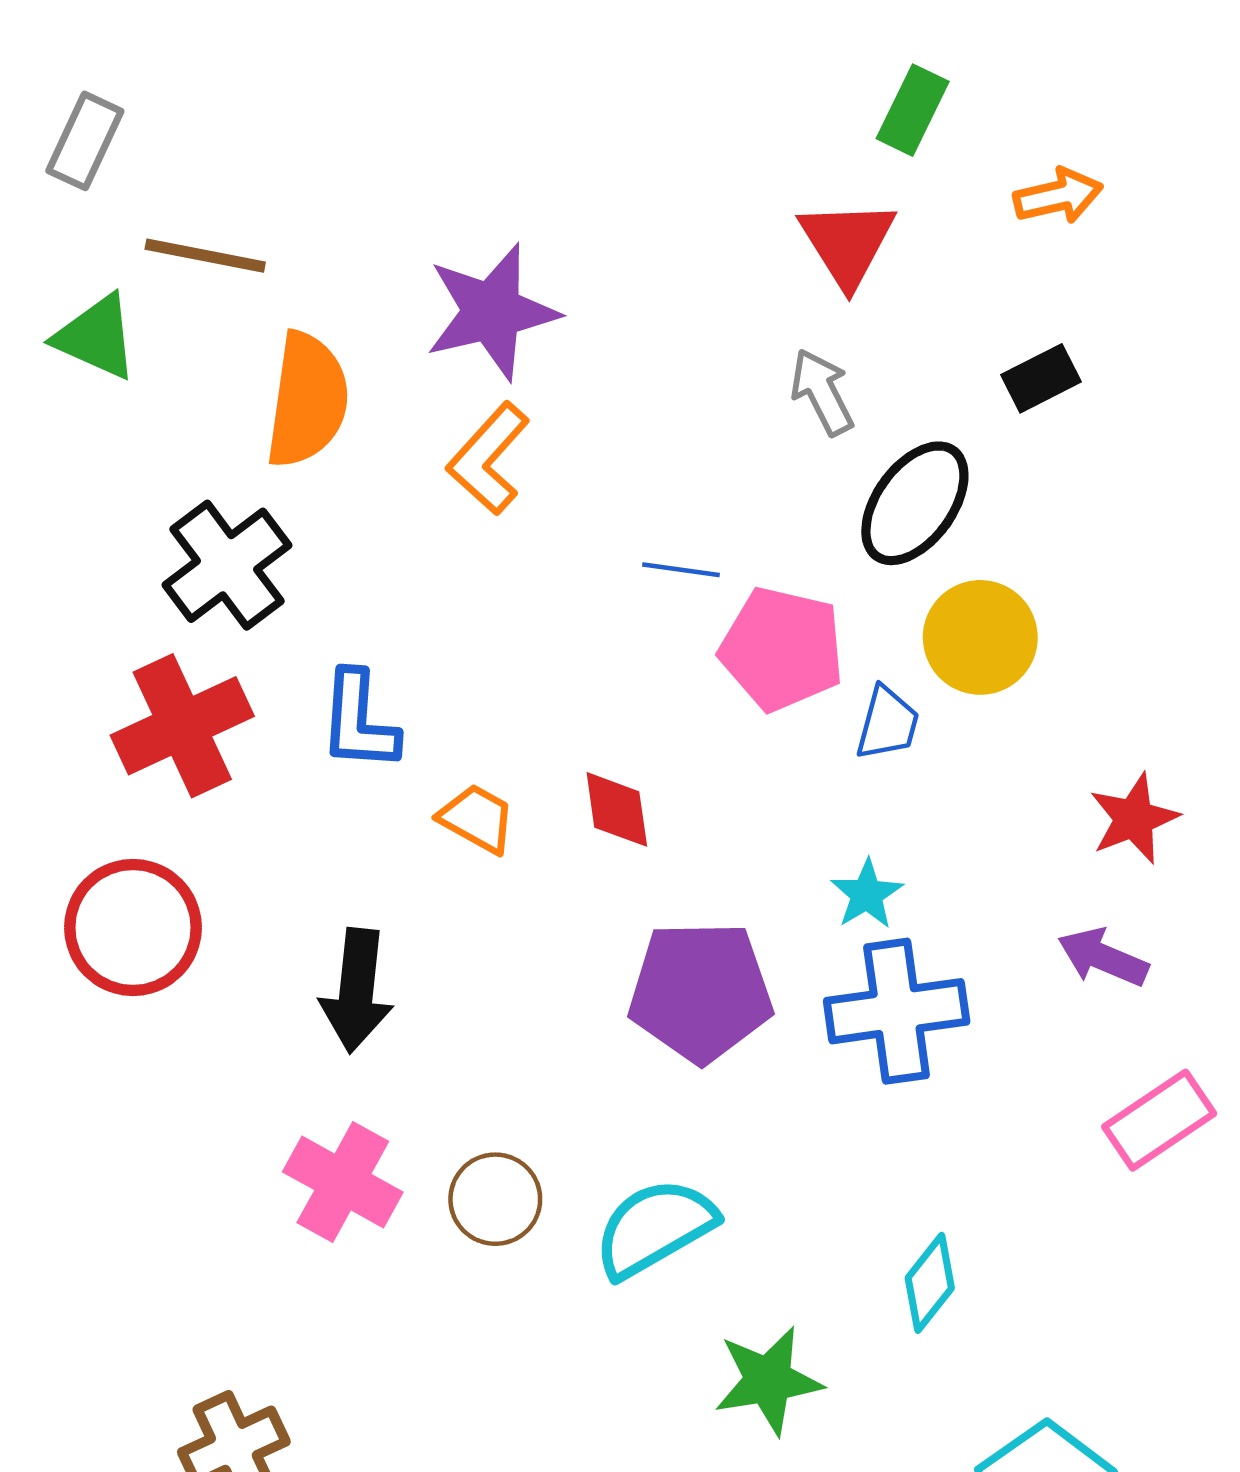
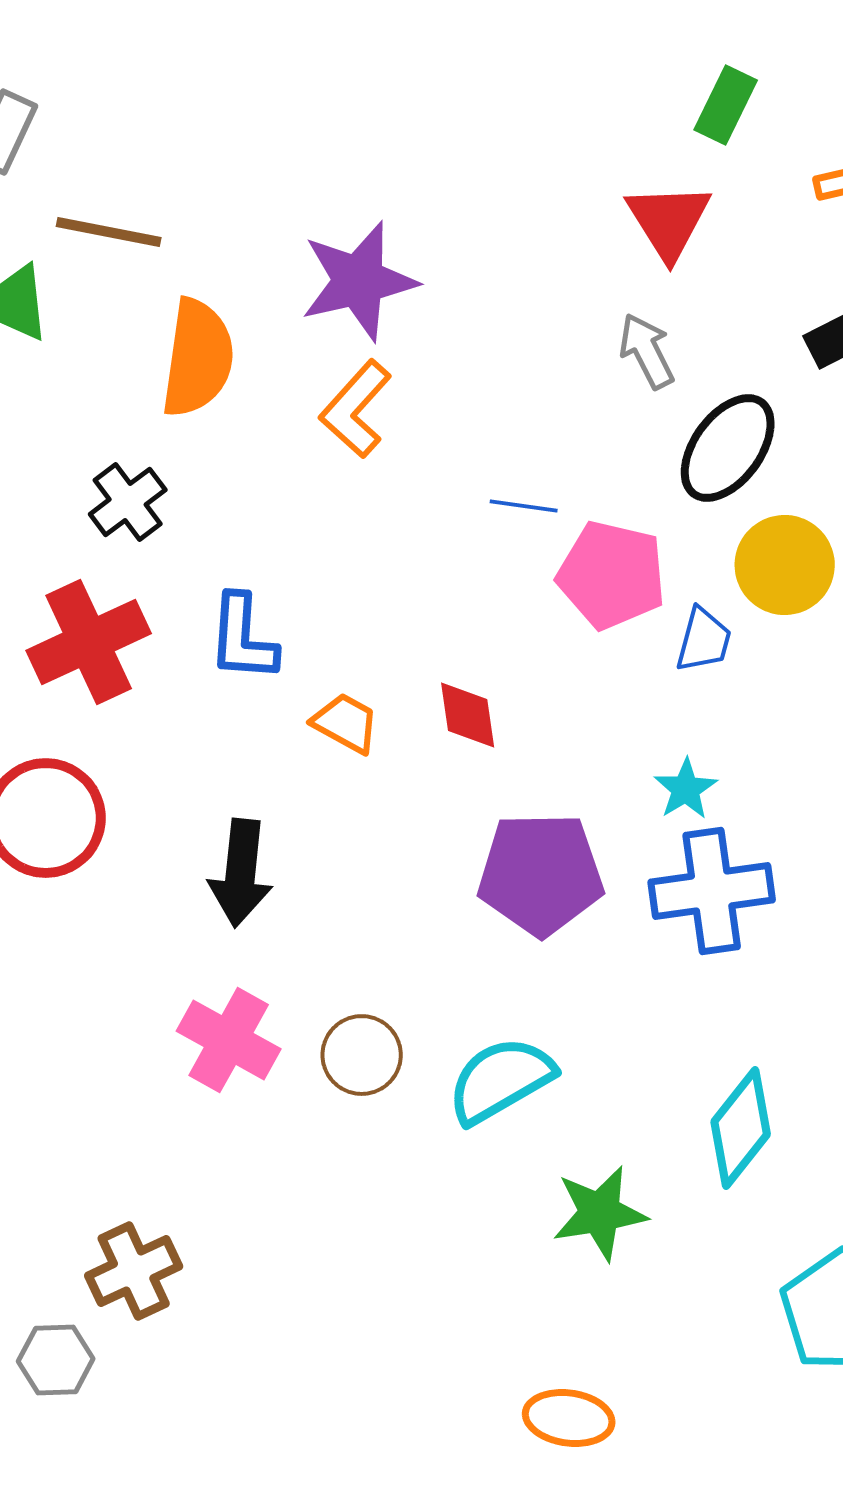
black cross: (227, 565) -> (128, 502), size x0.7
cyan diamond: (930, 1283) -> (741, 1128), size x1.4

